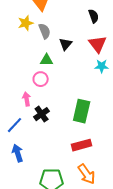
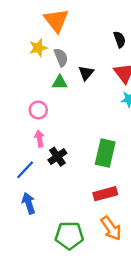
green triangle: (47, 60) -> (60, 82), moved
pink circle: (41, 79) -> (38, 110), moved

